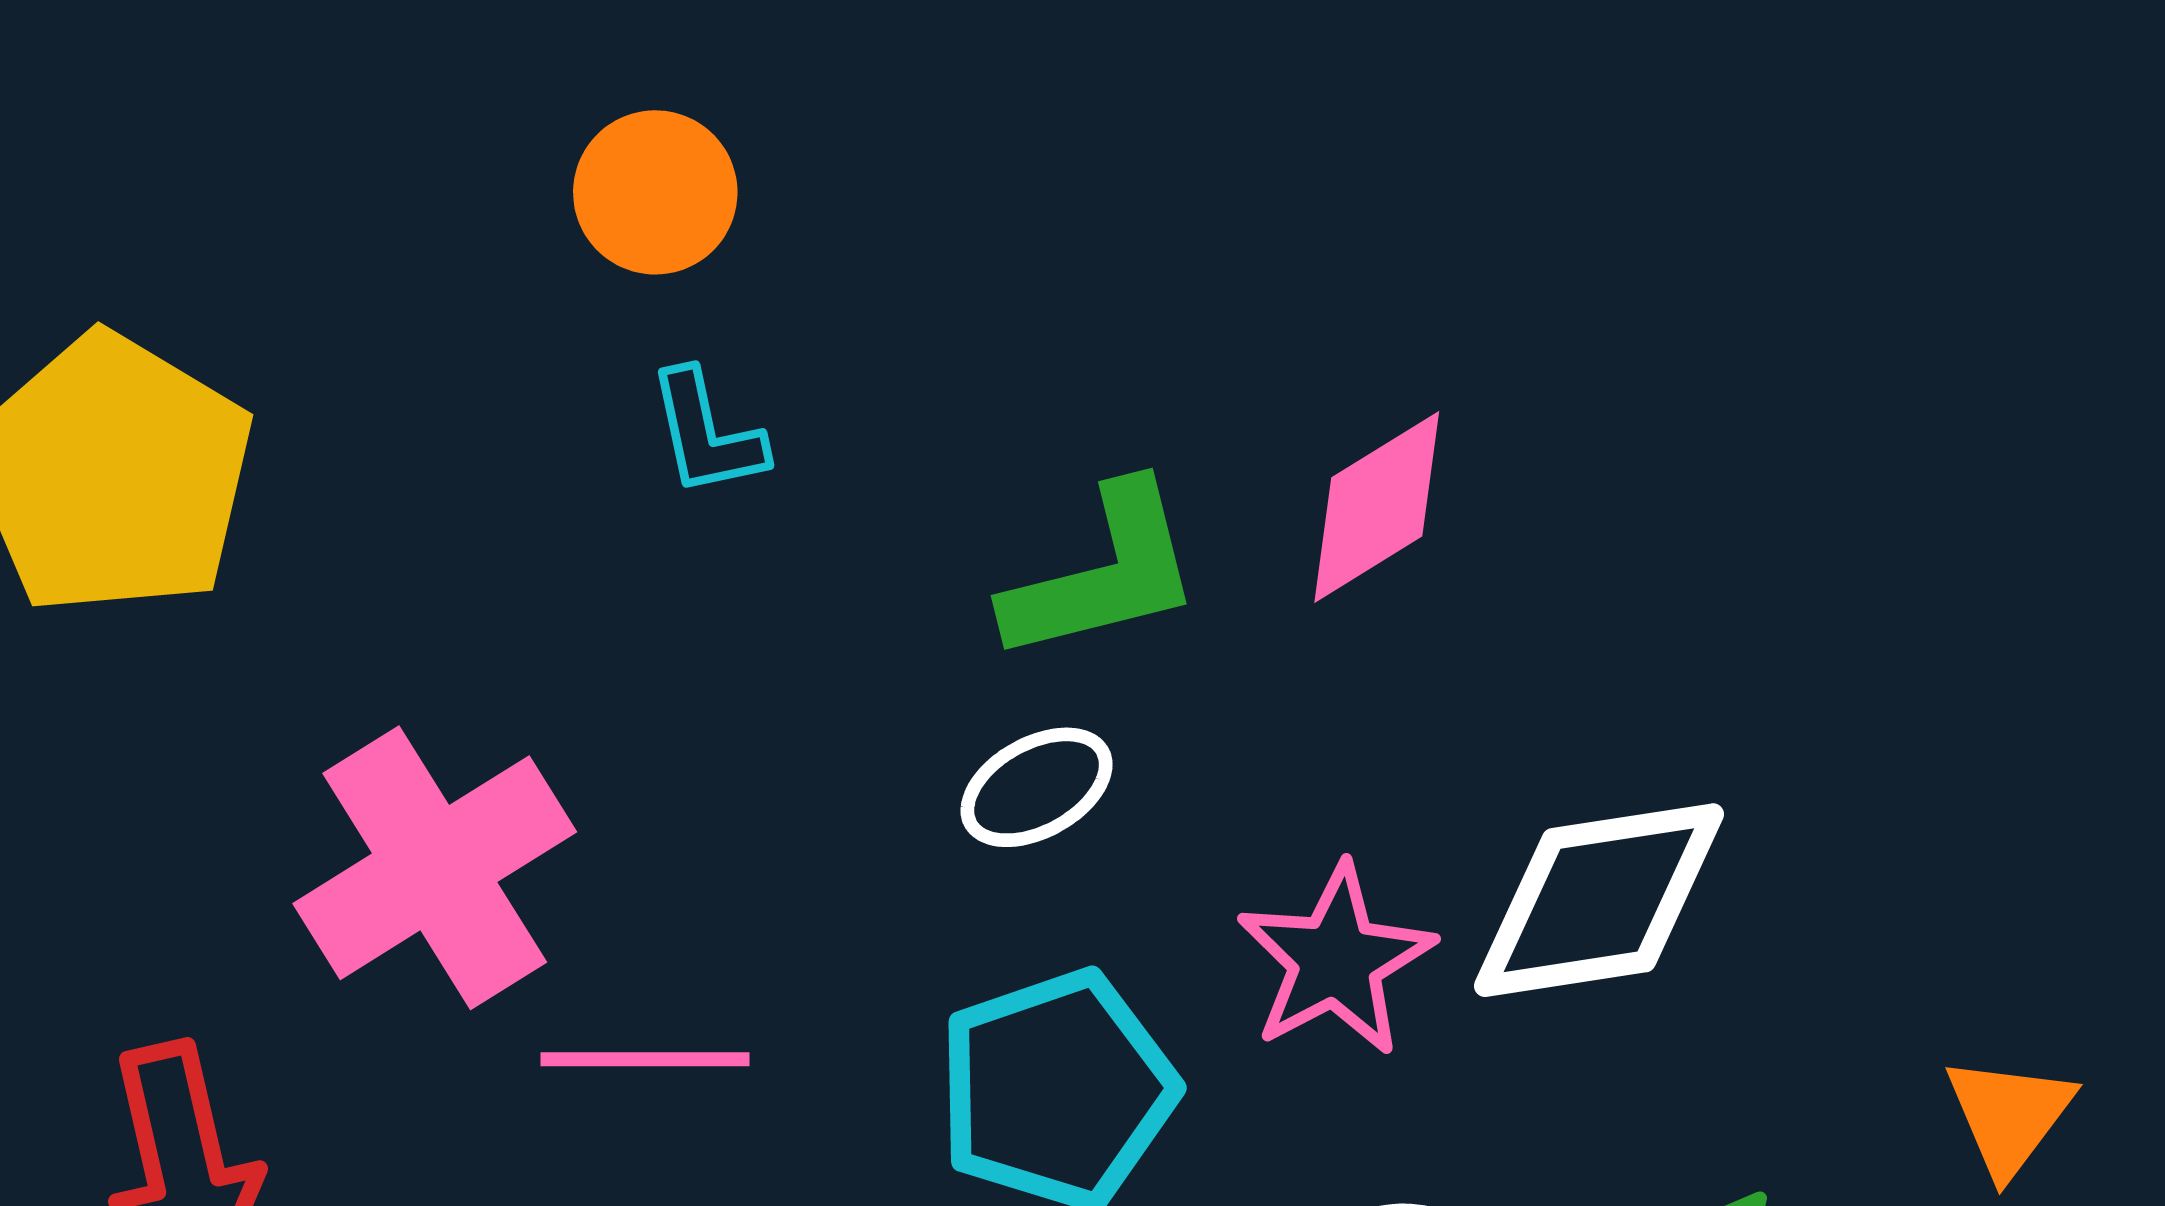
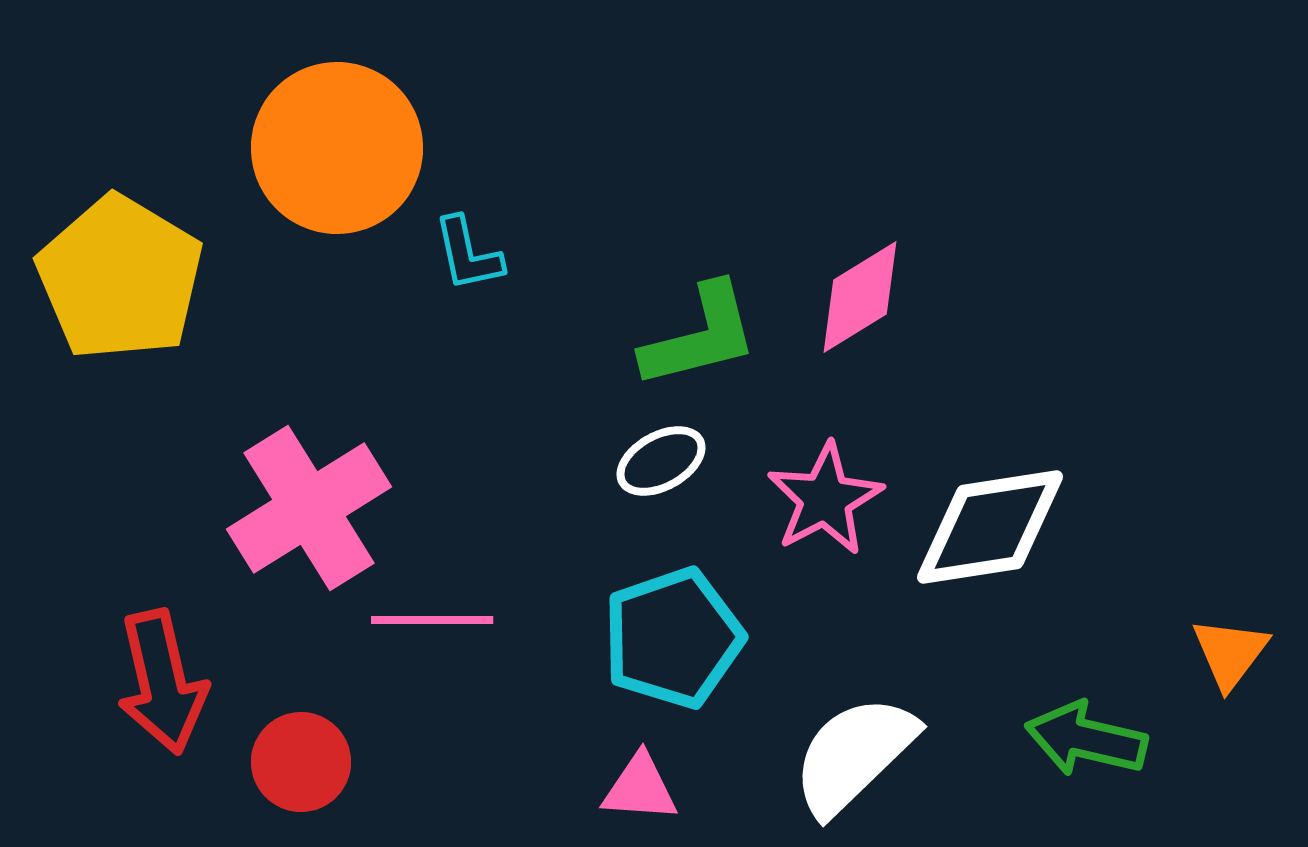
orange circle: (655, 192) -> (337, 148), moved, size x1.8
pink star: (1336, 960) -> (825, 499), moved

